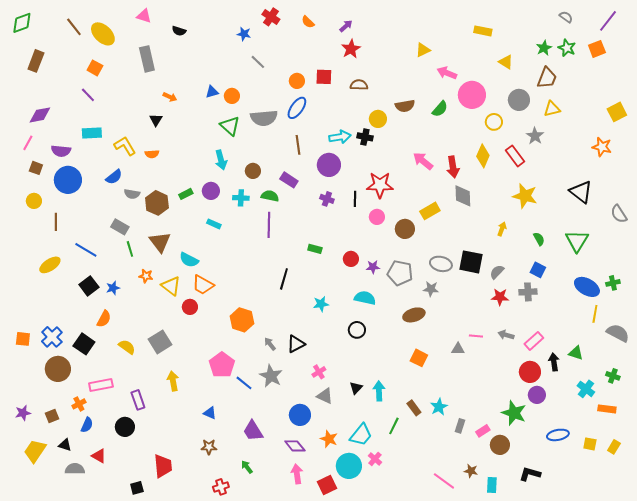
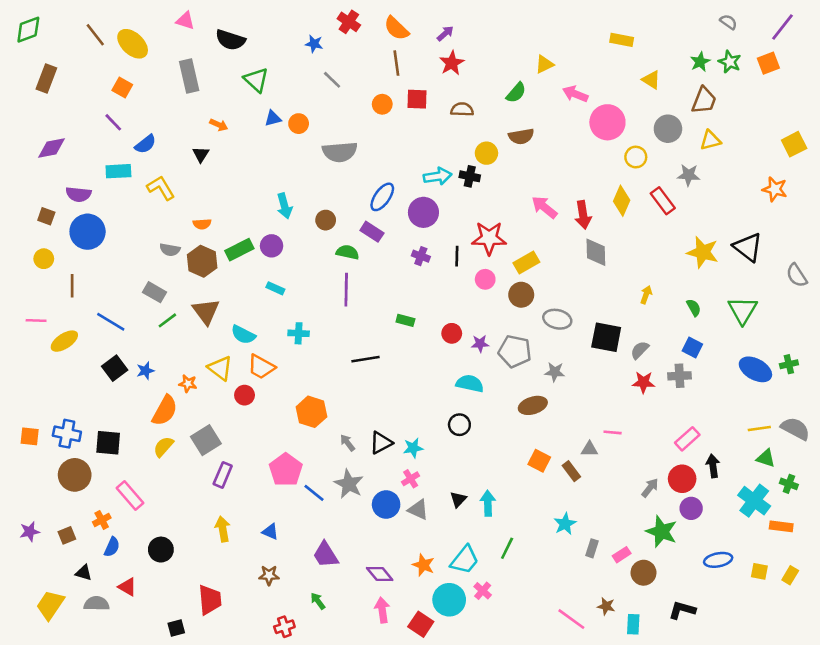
orange semicircle: (308, 22) -> (396, 28), size x1.5
black semicircle: (179, 31) -> (230, 40), size x1.6
blue ellipse: (297, 108) -> (382, 197), moved
green semicircle: (440, 109) -> (516, 93), moved
green triangle: (230, 126) -> (256, 80), moved
gray star: (535, 136) -> (689, 175), turned -30
pink line: (28, 143) -> (36, 320), moved, turned 63
brown line: (298, 145) -> (396, 63), moved
orange semicircle: (152, 154) -> (202, 224), moved
blue semicircle: (114, 177) -> (145, 144), moved
green rectangle: (186, 194) -> (239, 250), size x1.5
yellow star: (525, 196) -> (703, 252), moved
cyan cross: (241, 198) -> (299, 333), moved
yellow rectangle: (430, 211) -> (526, 263), moved
green line: (130, 249) -> (167, 320), turned 70
gray ellipse: (441, 264) -> (557, 319), moved
orange star: (146, 276) -> (188, 384), moved
black line: (284, 279) -> (366, 359), turned 65
cyan star: (321, 304) -> (413, 448), moved
yellow line: (595, 314) -> (759, 429), moved, turned 72
orange semicircle: (104, 319) -> (165, 411), moved, size x1.4
gray arrow: (506, 335) -> (650, 488), moved, turned 112
blue cross: (52, 337) -> (67, 434), turned -35
black square: (84, 344) -> (108, 443), turned -30
yellow semicircle: (127, 347) -> (163, 447), turned -84
green triangle: (576, 353) -> (766, 458), moved
yellow arrow: (173, 381) -> (223, 529), moved
pink rectangle: (101, 385) -> (130, 495), turned 60
cyan cross: (586, 389) -> (754, 501), size x1.4
purple rectangle: (138, 400) -> (223, 475), moved, turned 42
brown rectangle: (414, 408) -> (571, 471), moved
blue circle: (300, 415) -> (386, 505), moved
yellow trapezoid: (35, 451) -> (50, 605), moved
red square: (327, 485) -> (421, 624), turned -30

